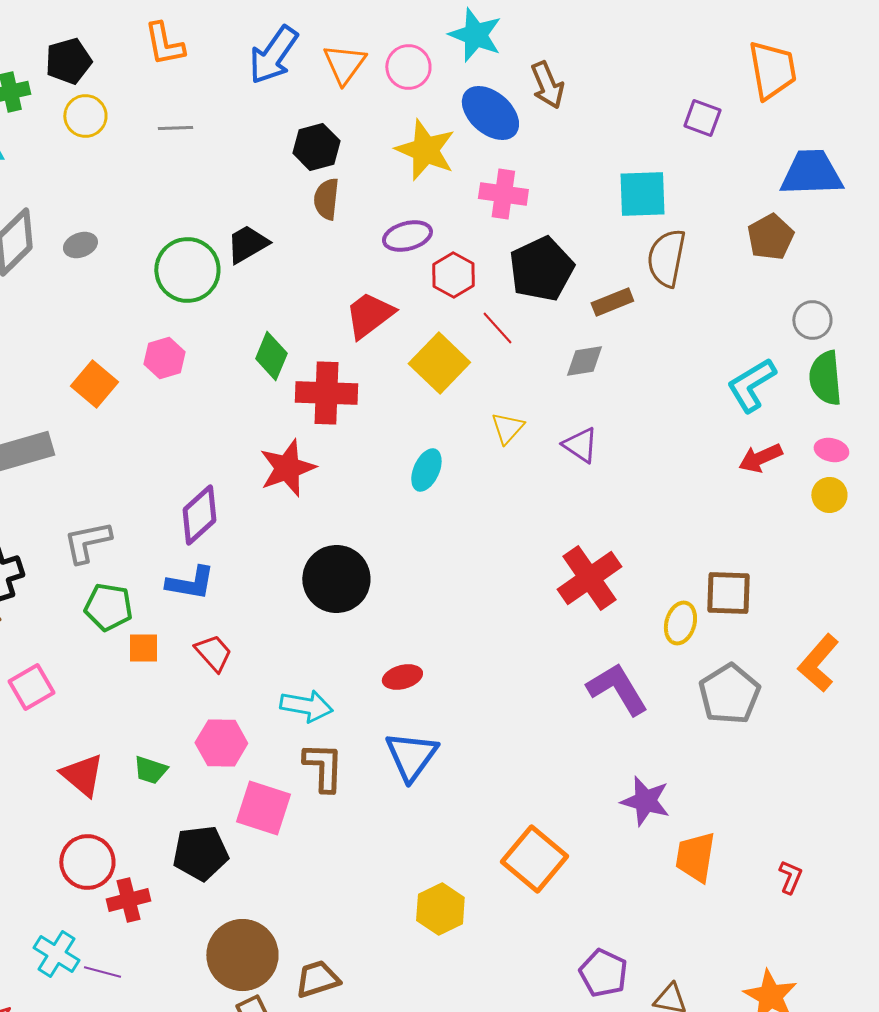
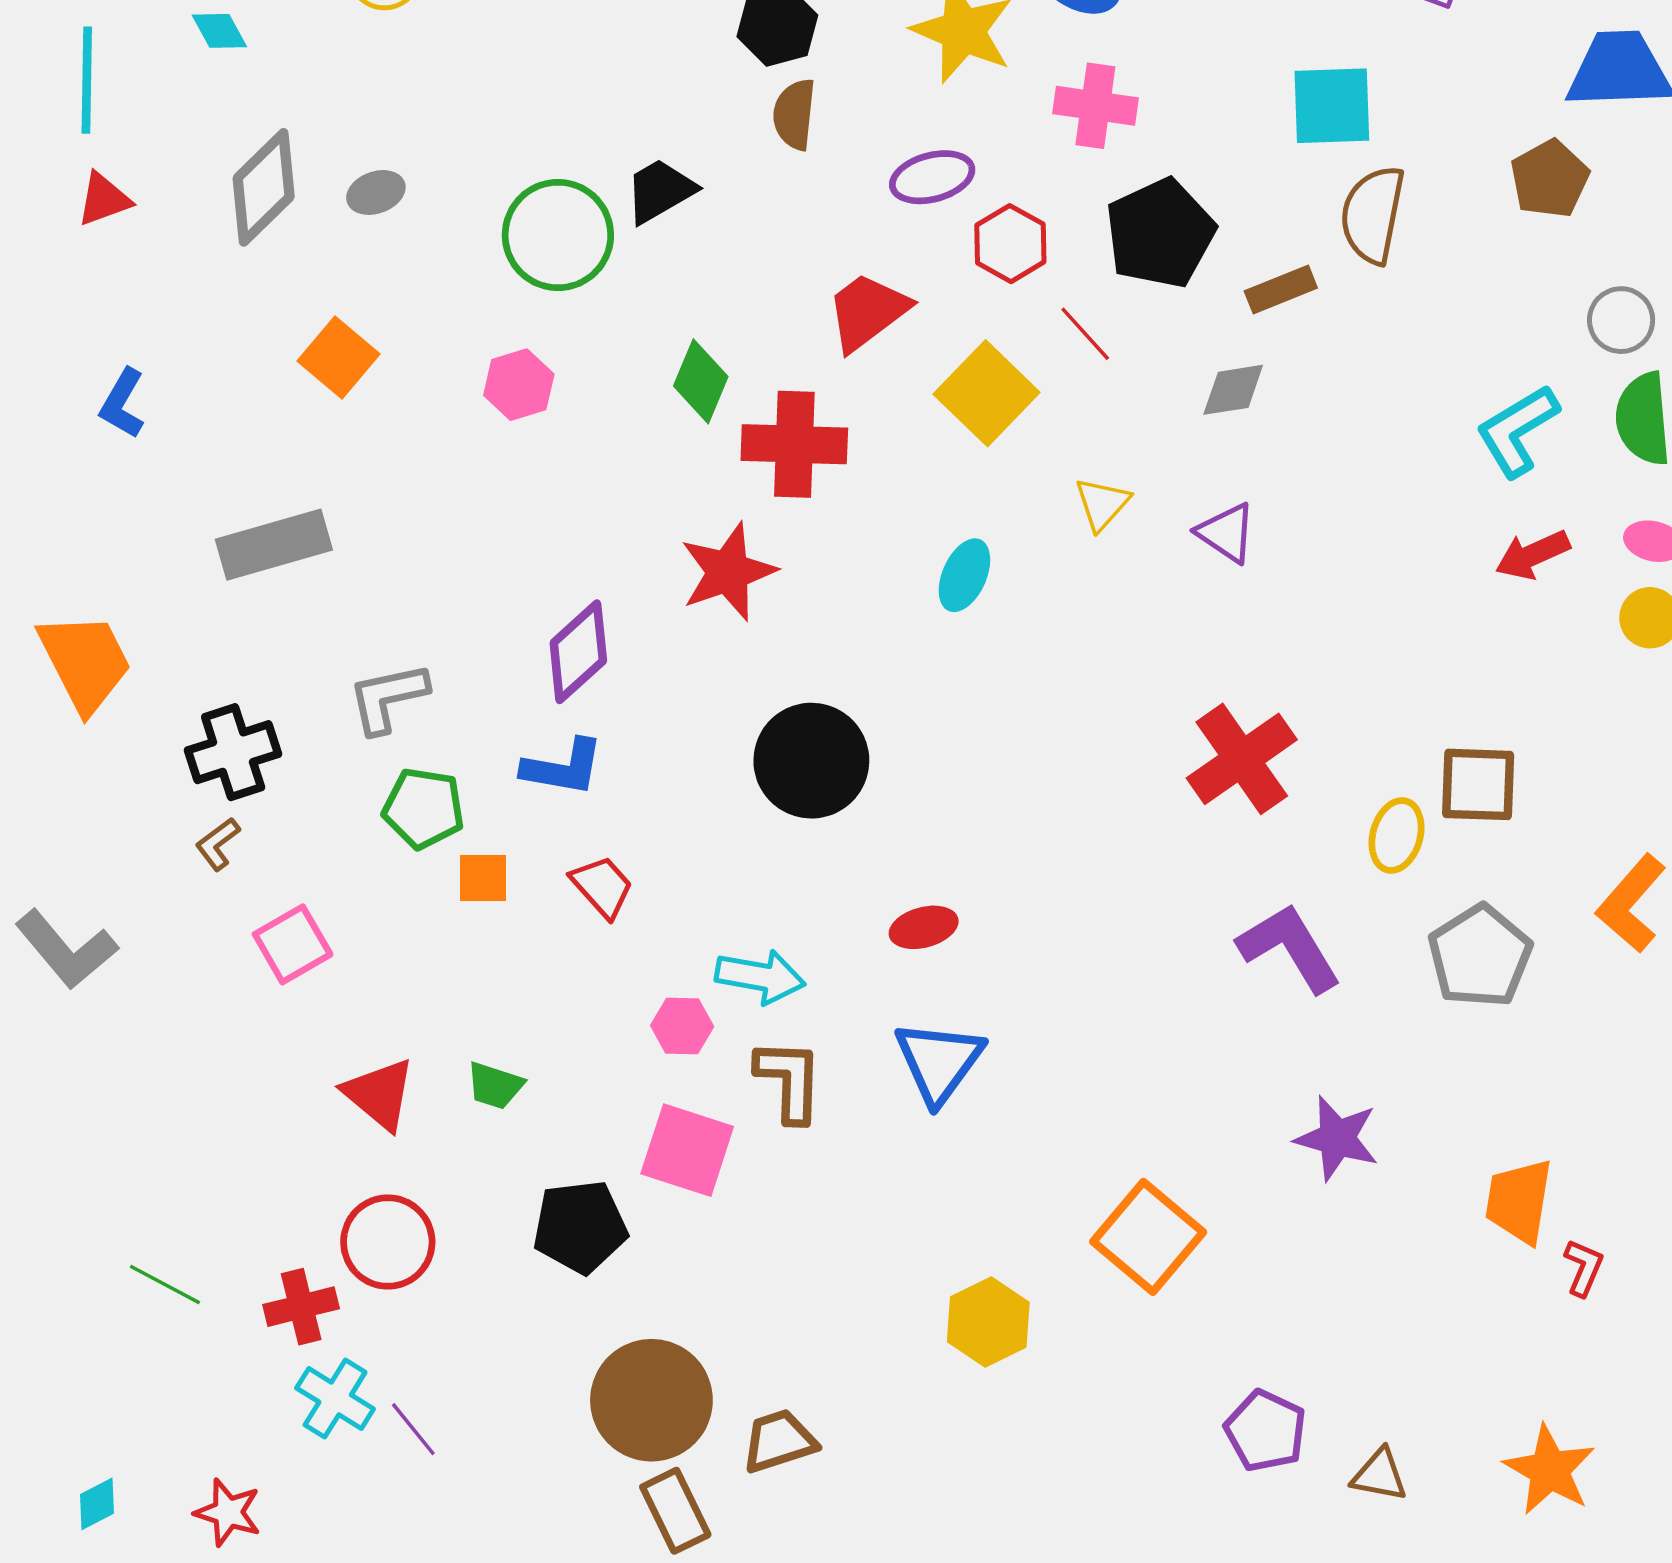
orange square: (94, 384) -> (338, 357), moved
pink hexagon: (221, 743) -> (682, 1026), moved, size x0.7
orange trapezoid: (695, 857) -> (1519, 1201), moved
red cross: (128, 900) -> (301, 1307), moved
purple line: (102, 972) -> (413, 1429), turned 36

